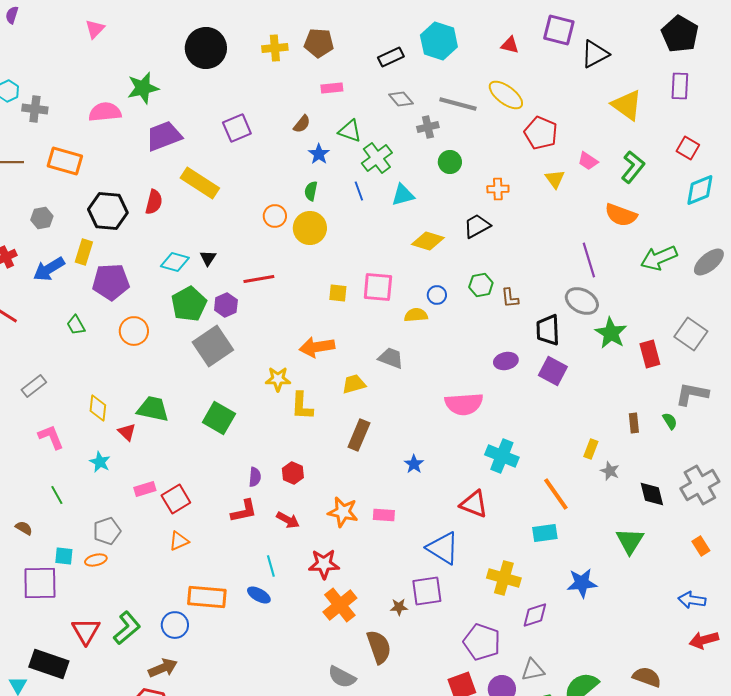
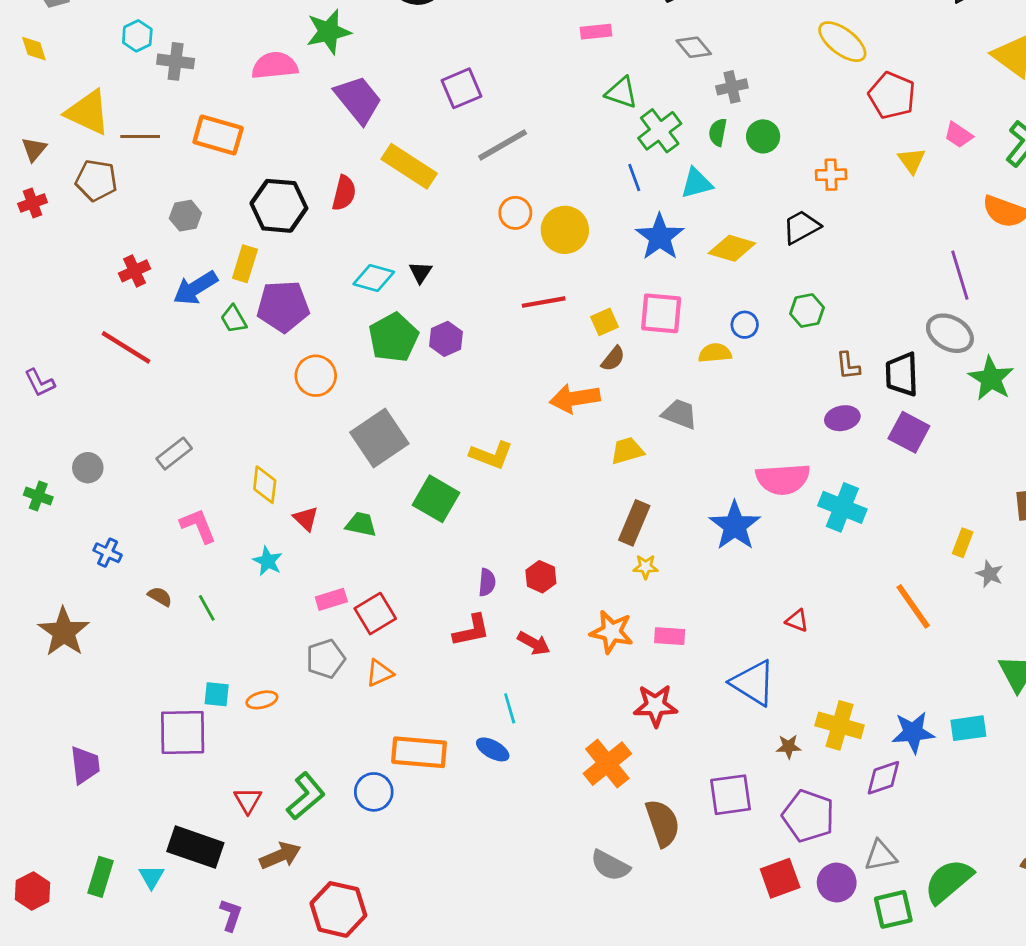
gray line: (458, 104) -> (503, 145), moved, turned -45
brown semicircle: (302, 124) -> (613, 359), moved
purple trapezoid: (164, 136) -> (358, 100), turned 72
blue star: (319, 154) -> (660, 237), moved, size x1.6
green semicircle: (311, 191) -> (718, 132), moved
red line: (259, 279) -> (544, 302), moved
yellow square: (338, 293) -> (605, 322), turned -30
brown L-shape: (510, 298) -> (848, 366), moved
green trapezoid: (76, 325) -> (234, 319), moved
gray square: (213, 346) -> (379, 438), moved
yellow star: (278, 379) -> (646, 567), moved, size x0.7
yellow L-shape: (302, 406) -> (491, 455), moved, turned -72
green trapezoid: (153, 409) -> (361, 524), moved, size x0.7
cyan cross: (502, 456) -> (842, 507), moved
blue star: (414, 464) -> (735, 526), moved, size x1.8
red triangle: (474, 504) -> (797, 621), size x0.6
brown semicircle: (24, 528) -> (160, 597), moved
gray pentagon: (107, 531) -> (326, 659), moved
cyan rectangle: (545, 533) -> (968, 728), moved
red star: (324, 564) -> (655, 706), moved
blue star: (582, 583) -> (913, 732), moved
purple square: (427, 591) -> (731, 795), moved
brown star: (399, 607) -> (789, 747), moved
red triangle: (86, 631) -> (248, 800), size x0.7
brown arrow: (163, 668) -> (280, 856), moved

